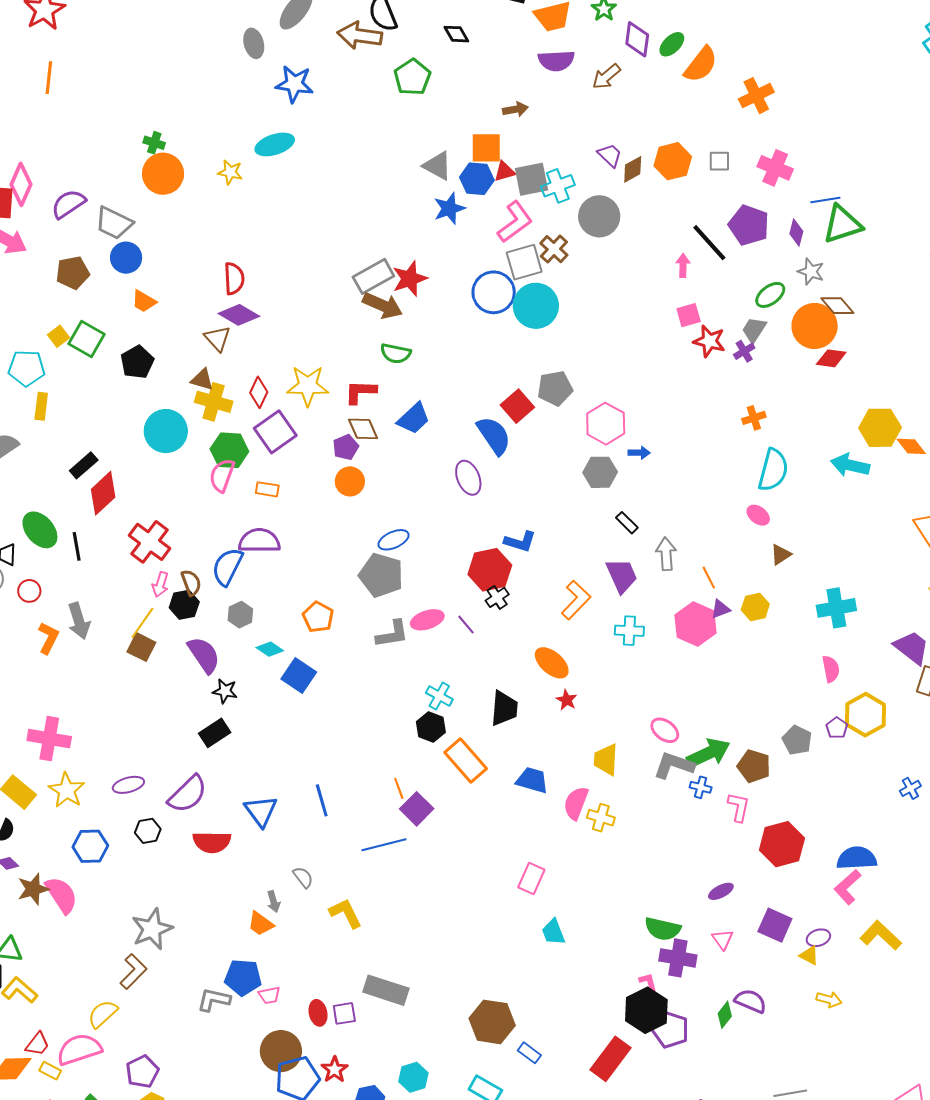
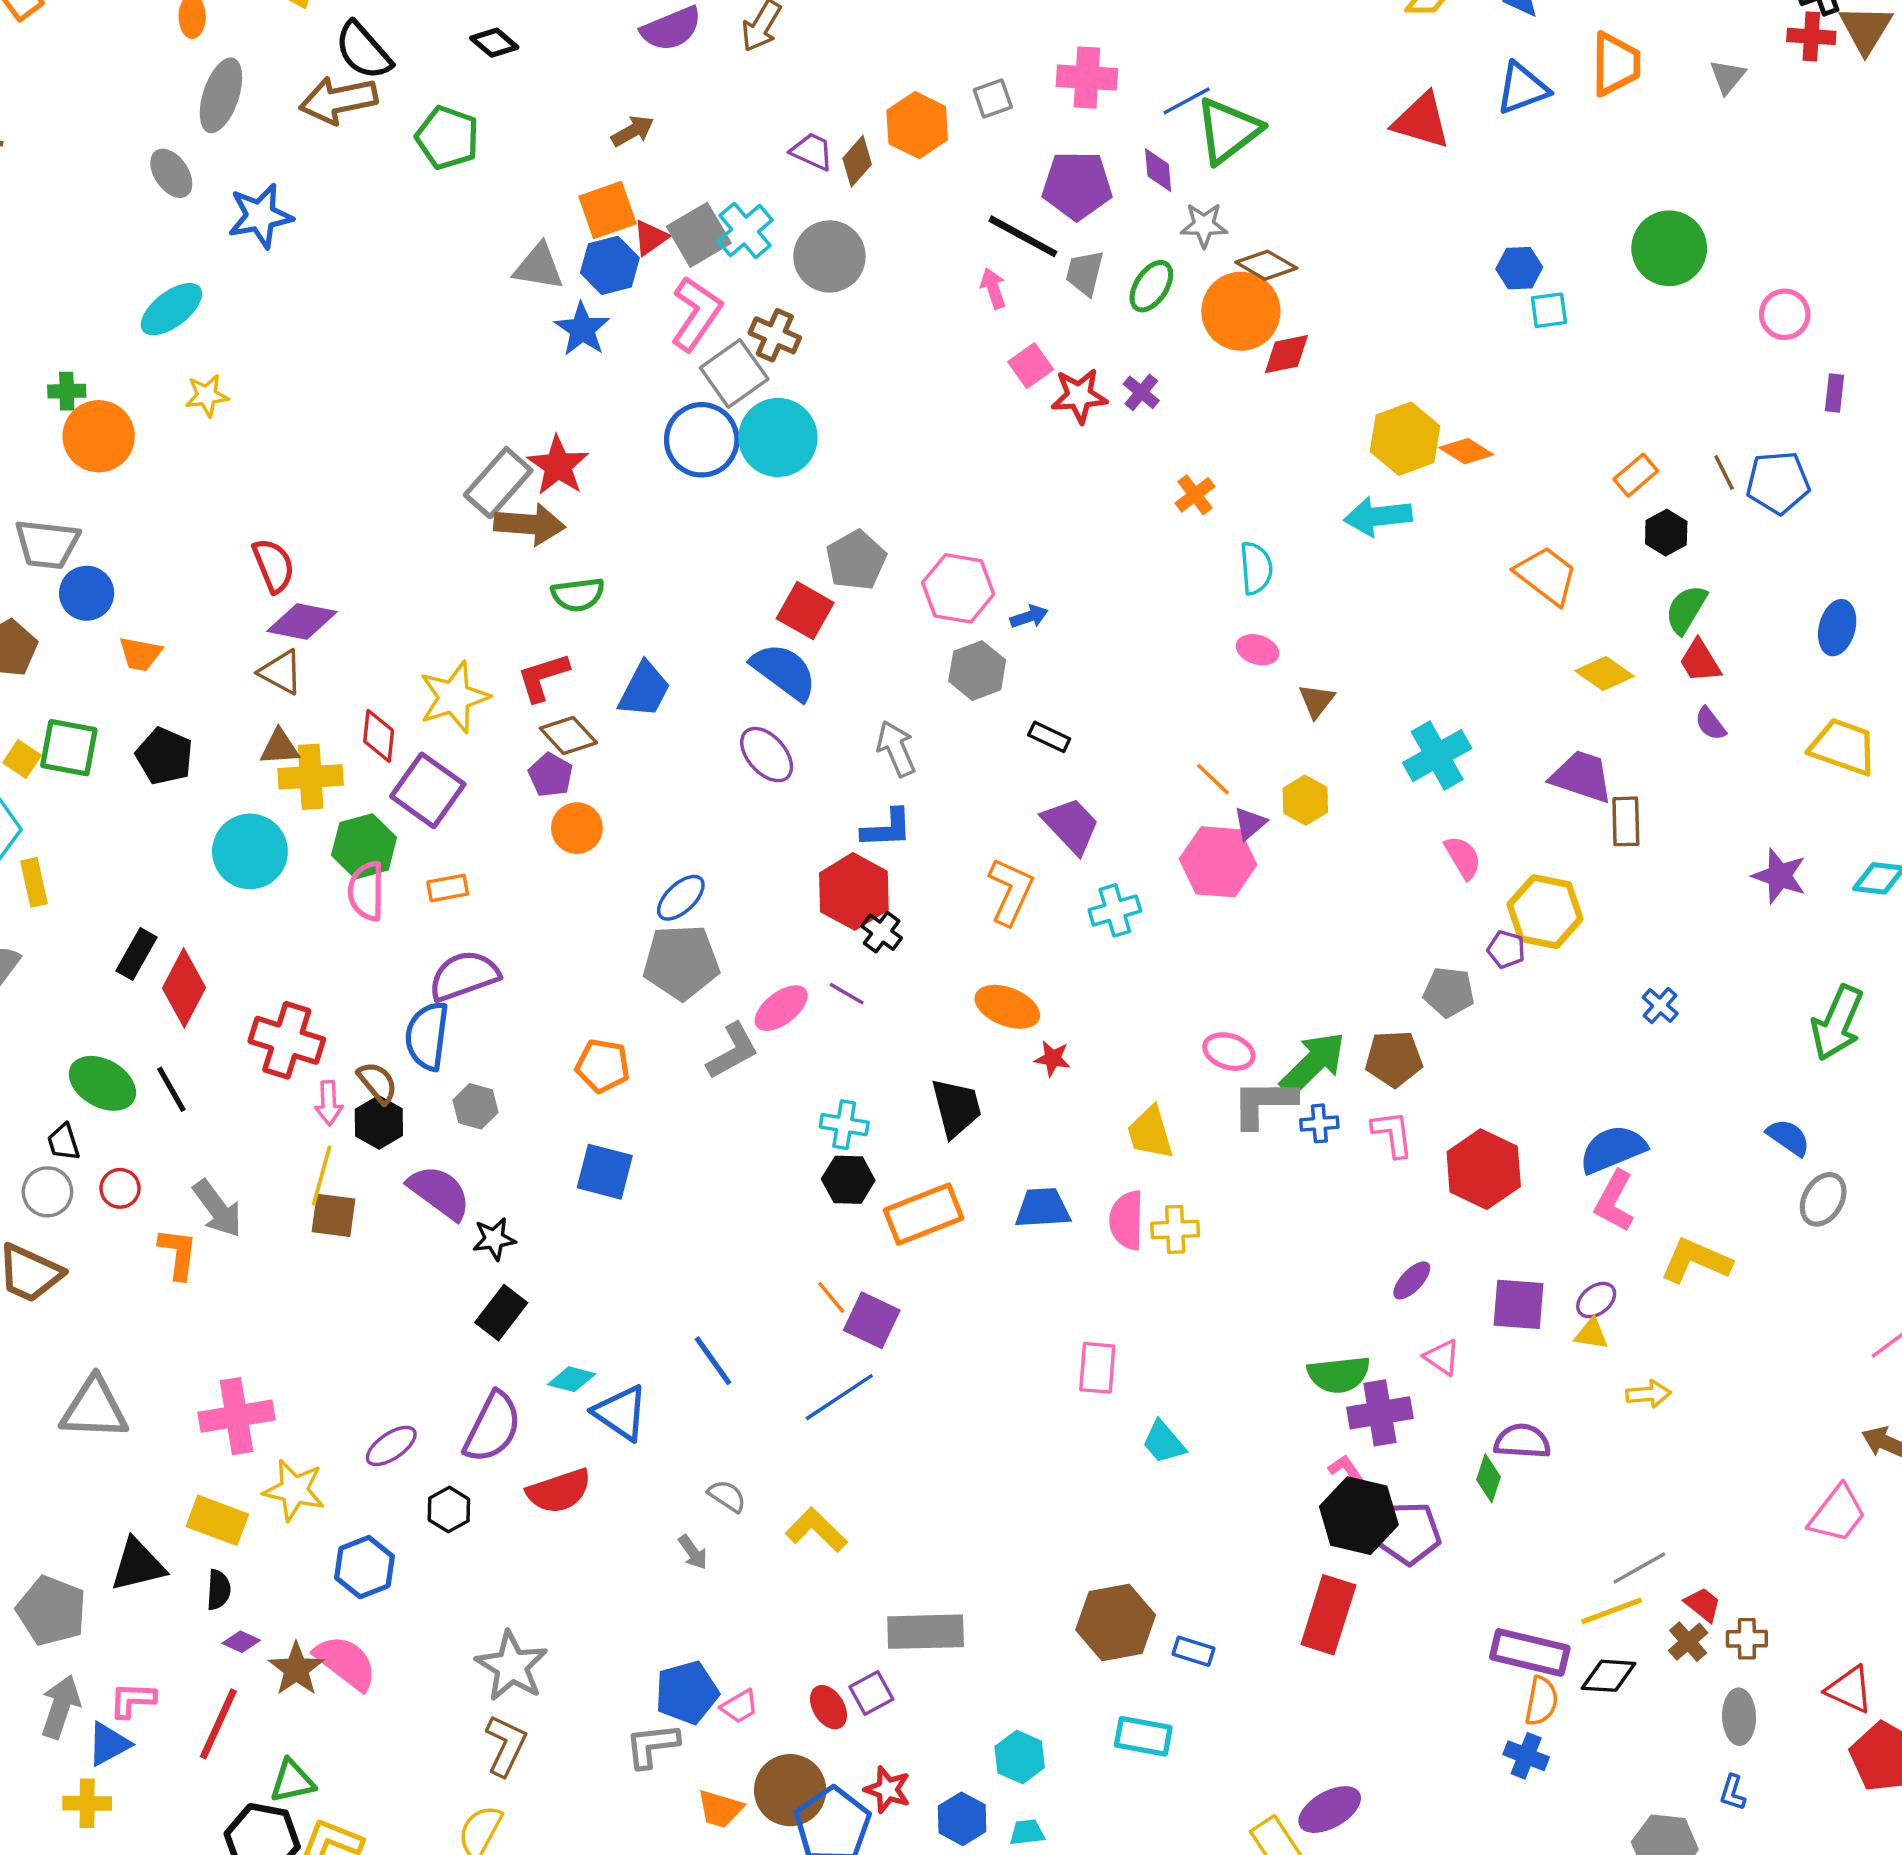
cyan ellipse: (275, 144) -> (171, 309), moved
gray trapezoid: (754, 330) -> (1085, 273), moved
cyan semicircle: (773, 470) -> (1256, 568), size x0.7
gray arrow: (666, 554) -> (896, 749), moved
cyan diamond: (270, 649) -> (572, 1379), moved
orange rectangle: (466, 760) -> (924, 1214), turned -51
orange trapezoid: (261, 924) -> (720, 1809), moved

